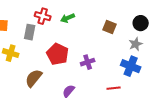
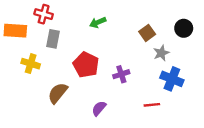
red cross: (43, 16) -> (44, 14), moved
brown square: (110, 27) -> (147, 33), turned 32
gray star: (136, 44) -> (161, 53), moved

